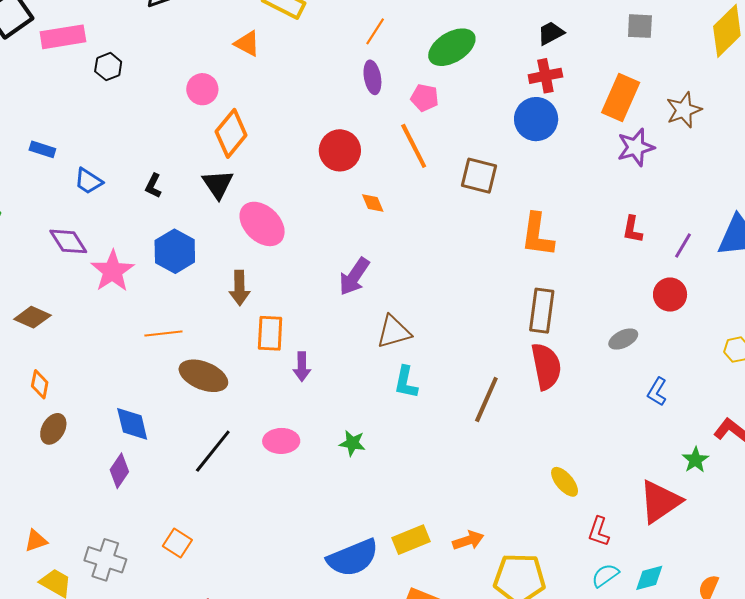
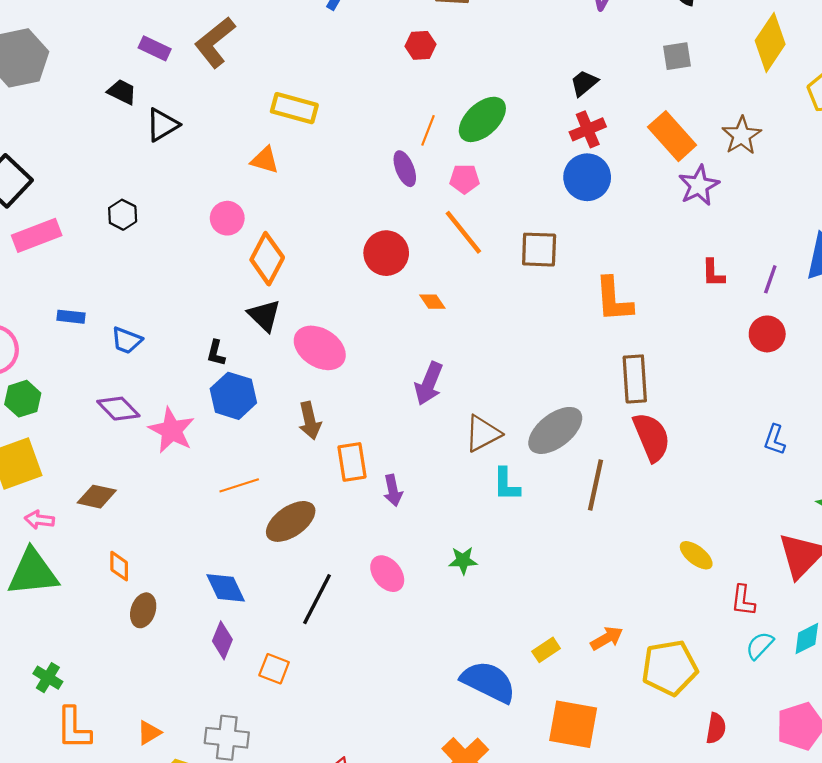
orange line: (375, 31) -> (428, 130), moved
pink rectangle: (63, 37) -> (37, 235), moved
orange rectangle: (621, 98) -> (672, 136), turned -54
black L-shape: (153, 186) -> (216, 353), moved
gray ellipse: (623, 339) -> (555, 430), moved, size x1.8
brown ellipse: (203, 376) -> (291, 521), turned -45
pink ellipse: (281, 441) -> (387, 574), turned 64
yellow rectangle: (411, 540) -> (546, 650), size x0.7
orange square: (177, 543) -> (274, 669), moved
blue semicircle: (353, 558) -> (488, 682), turned -120

